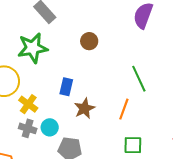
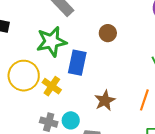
blue rectangle: (66, 87) -> (77, 63), moved, size x1.4
yellow cross: (28, 104) -> (52, 86), moved

